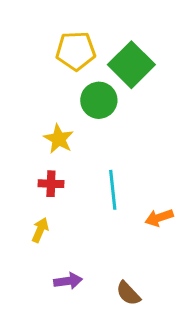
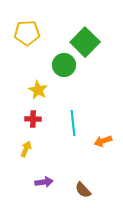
yellow pentagon: (76, 51) -> (27, 33), moved

